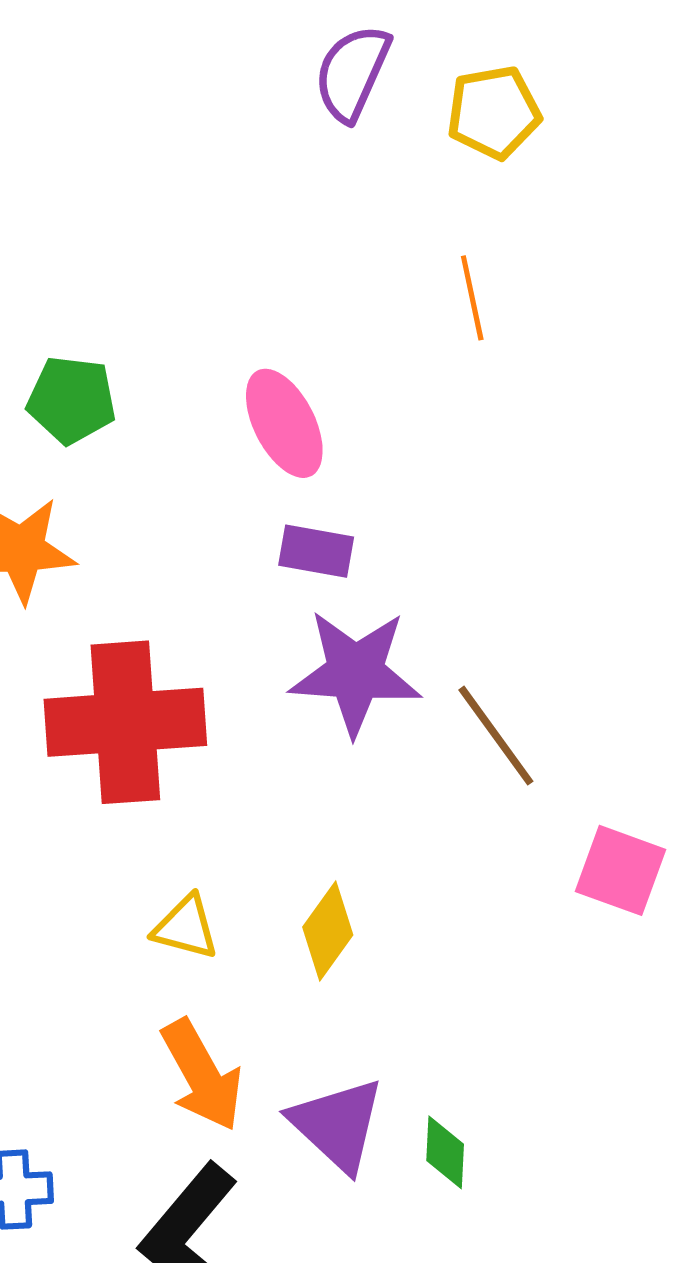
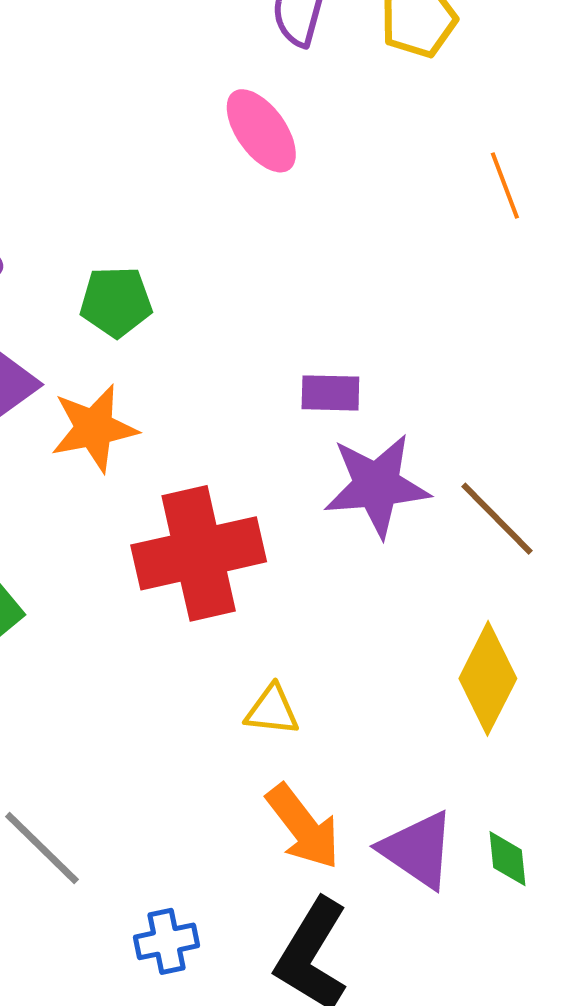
orange line: (472, 298) -> (505, 186), moved
pink ellipse: (284, 423) -> (261, 131), moved
yellow diamond: (328, 931) -> (488, 678), moved, size x1.4

